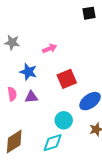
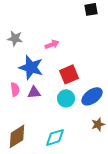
blue star: (28, 72) -> (31, 67), size x1.4
cyan circle: (64, 120) -> (66, 98), moved

